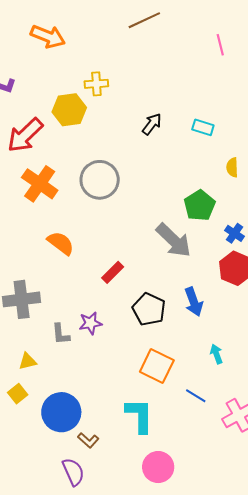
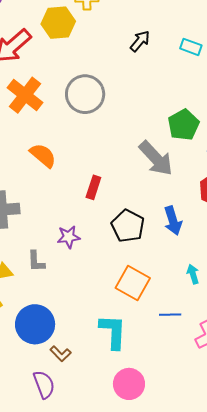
red rectangle: (113, 272) -> (93, 187), turned -30
gray L-shape: (61, 334) -> (36, 261), moved
blue line: (196, 396) -> (170, 315), turned -35

